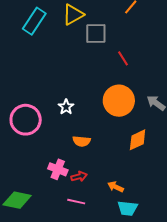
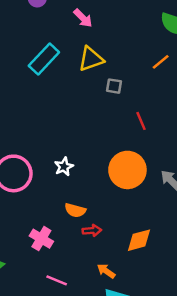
gray square: (96, 34) -> (114, 86), size x0.6
orange diamond: (138, 140) -> (139, 240), moved
red arrow: (79, 176) -> (92, 231), moved

